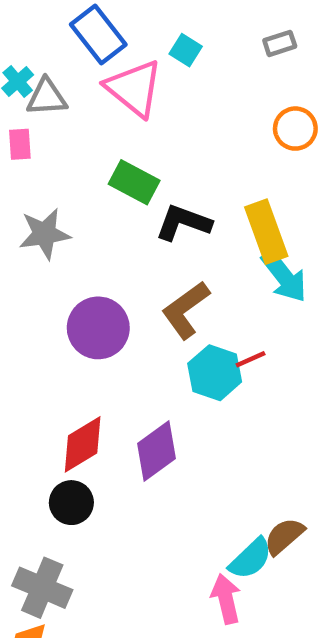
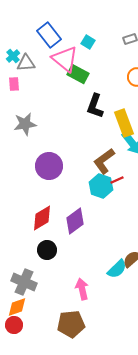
green rectangle: (134, 182) -> (78, 74), moved
black L-shape: (183, 223) -> (95, 106), moved, turned -90
brown L-shape: (186, 310) -> (104, 161), moved
black circle: (71, 503) -> (47, 250), moved
pink arrow: (226, 599) -> (82, 289), moved

